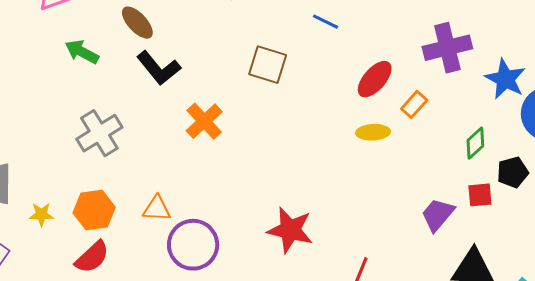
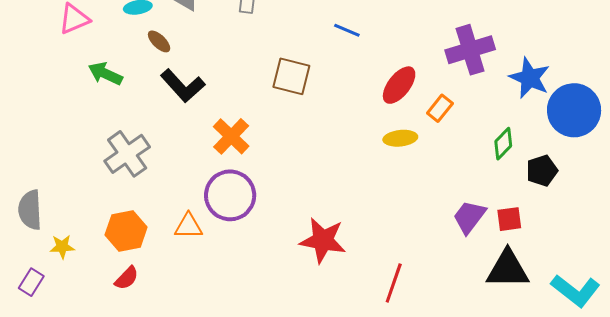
brown ellipse: (137, 23) -> (159, 41), size x0.7
red square: (480, 195) -> (509, 219), moved
yellow star: (41, 214) -> (62, 247), moved
purple circle: (193, 245) -> (230, 195), moved
red semicircle: (92, 257) -> (127, 278), size x0.7

